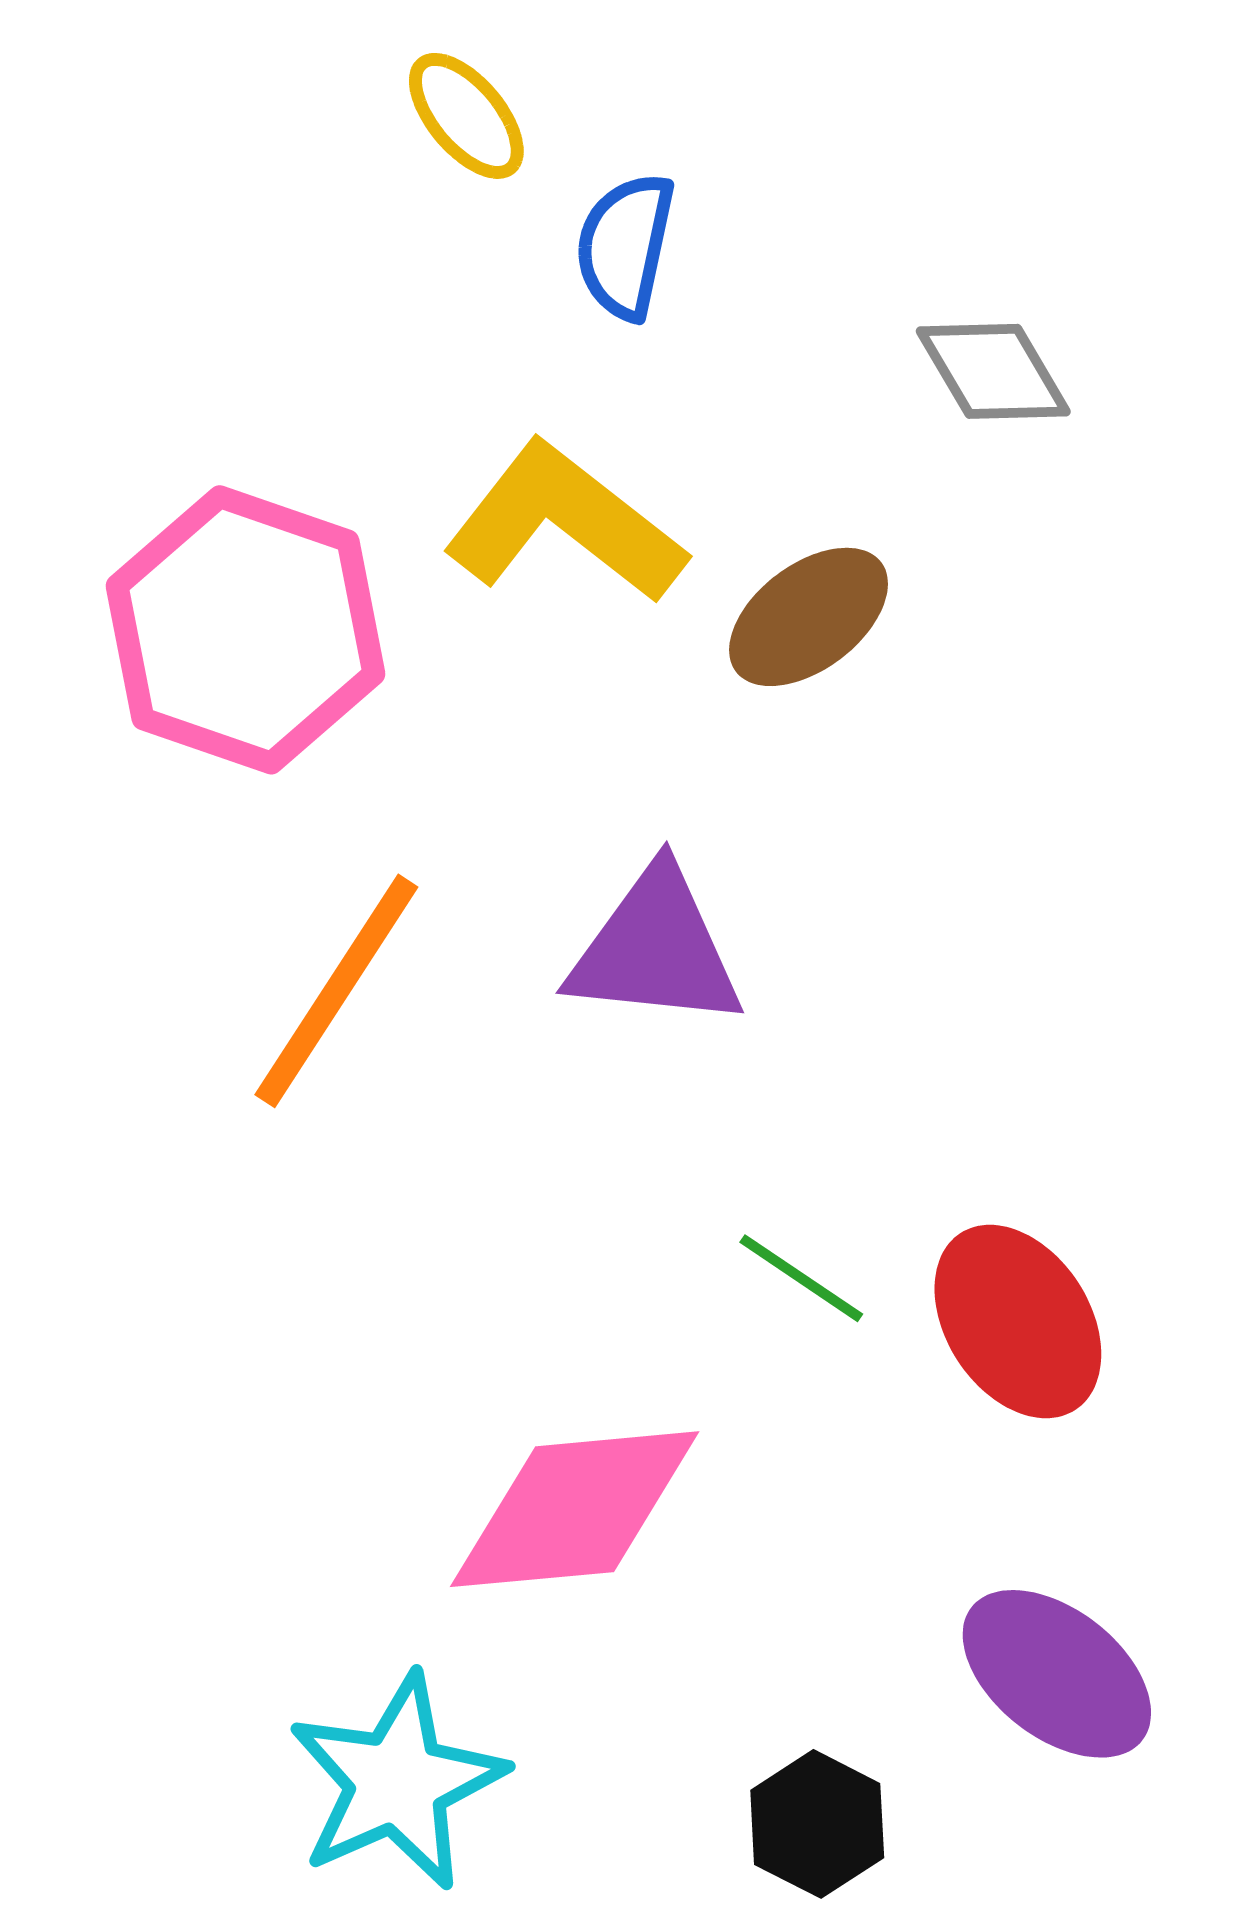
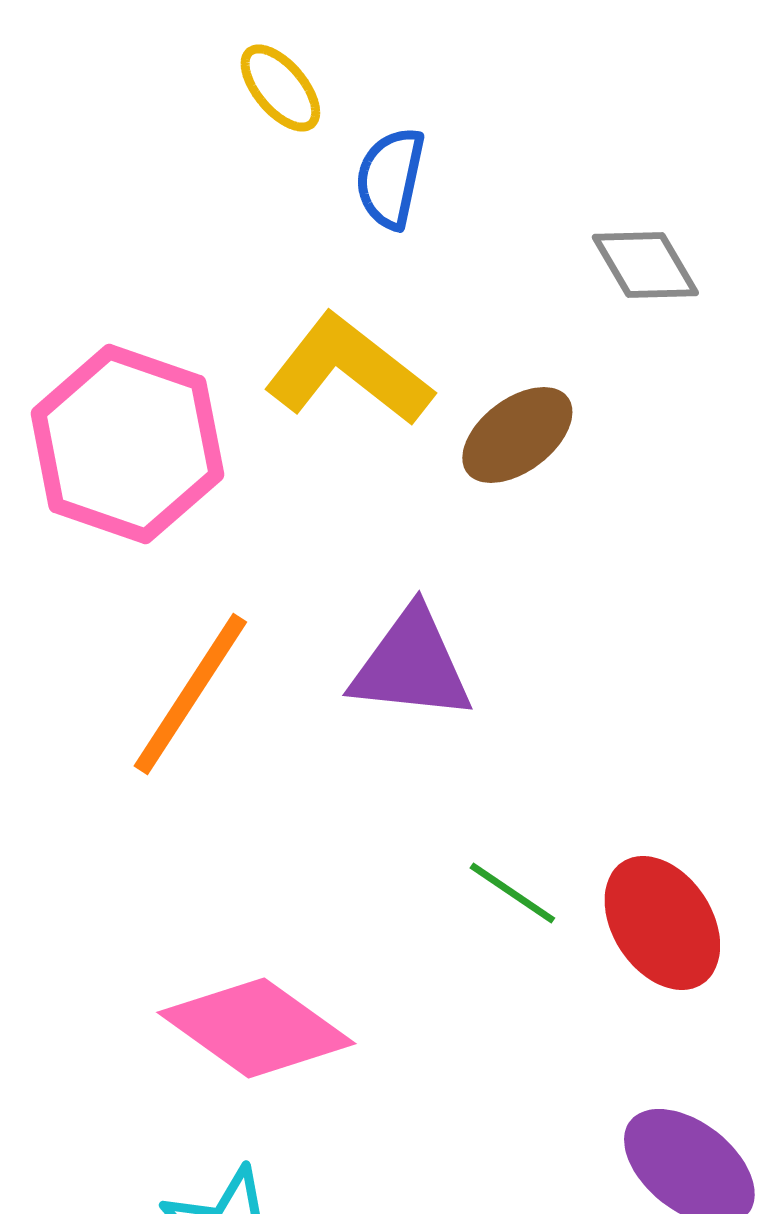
pink diamond: (575, 1509) -> (256, 1028), moved, turned 41

